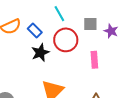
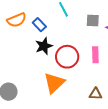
red circle: (66, 40) -> (67, 57), moved

